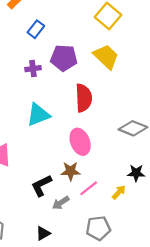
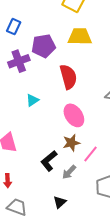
yellow trapezoid: (106, 57) -> (80, 37), turned -30
purple cross: (33, 69) -> (19, 61), size x1.5
cyan triangle: (38, 115) -> (32, 100), size x0.6

